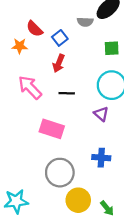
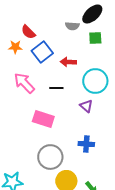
blue square: (60, 38) -> (42, 52), moved, size x1.5
green square: (112, 48) -> (95, 38), moved
red arrow: (59, 63) -> (68, 62), moved, turned 70

